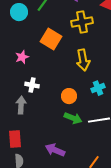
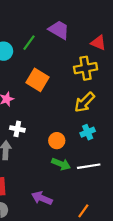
yellow cross: (82, 22) -> (86, 68), moved
yellow arrow: (83, 60) -> (84, 102), moved, turned 55

